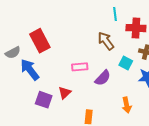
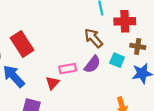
purple semicircle: (103, 78) -> (92, 64), moved
red triangle: (65, 93) -> (52, 83), moved

